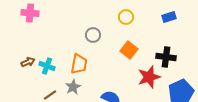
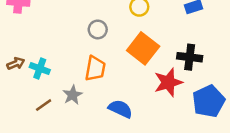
orange square: (129, 50) -> (143, 48), size x1.4
orange trapezoid: (79, 64) -> (95, 69), moved

